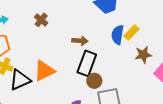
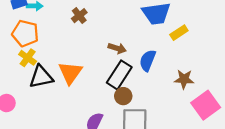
yellow rectangle: (131, 33) -> (179, 33), moved
blue semicircle: (118, 35) -> (148, 60), moved
orange triangle: (44, 71) -> (70, 73), turned -40

